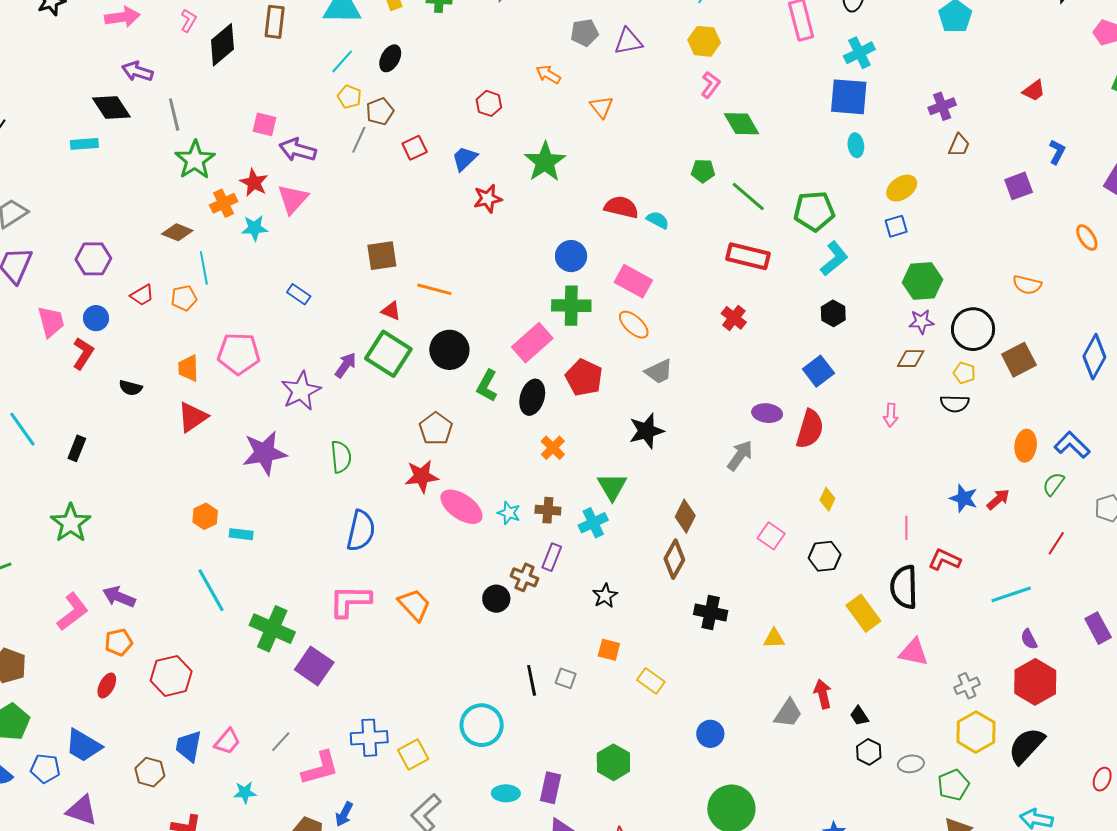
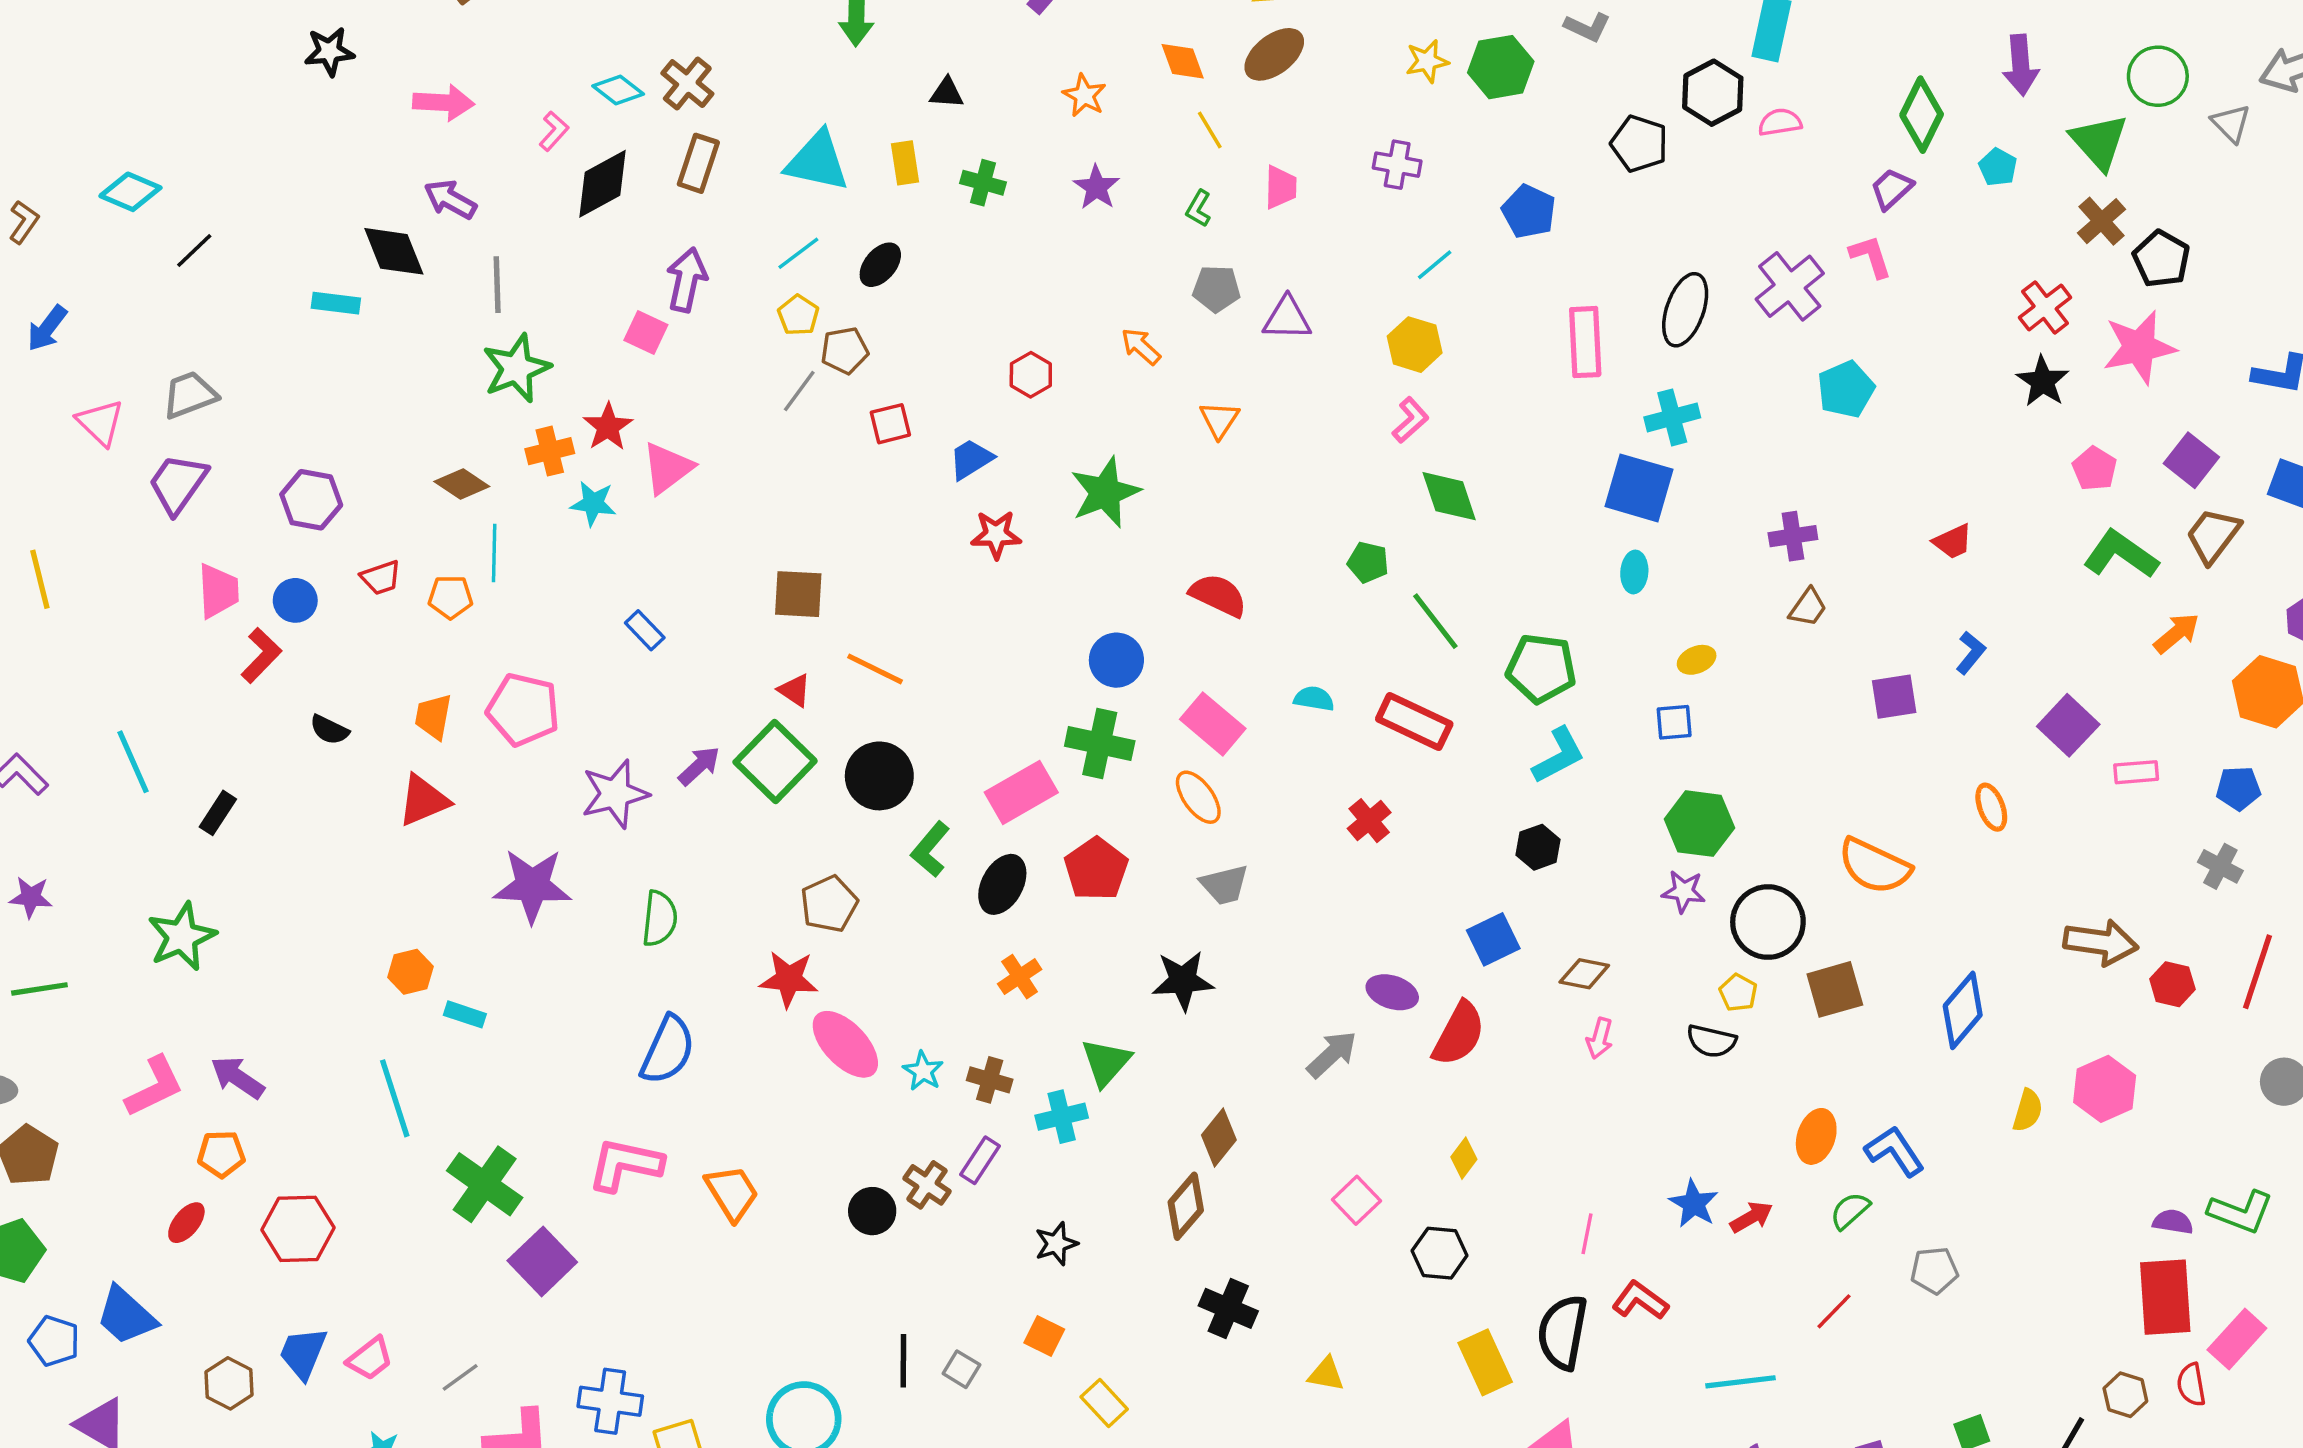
purple arrow: (298, 150) -> (687, 280), moved, turned 75
yellow ellipse: (902, 188) -> (1697, 660), size x0.7
cyan semicircle: (658, 220) -> (1314, 699), moved, turned -30
orange semicircle: (1027, 285) -> (1874, 866), size x1.5
brown diamond: (911, 359) -> (1584, 974), moved

